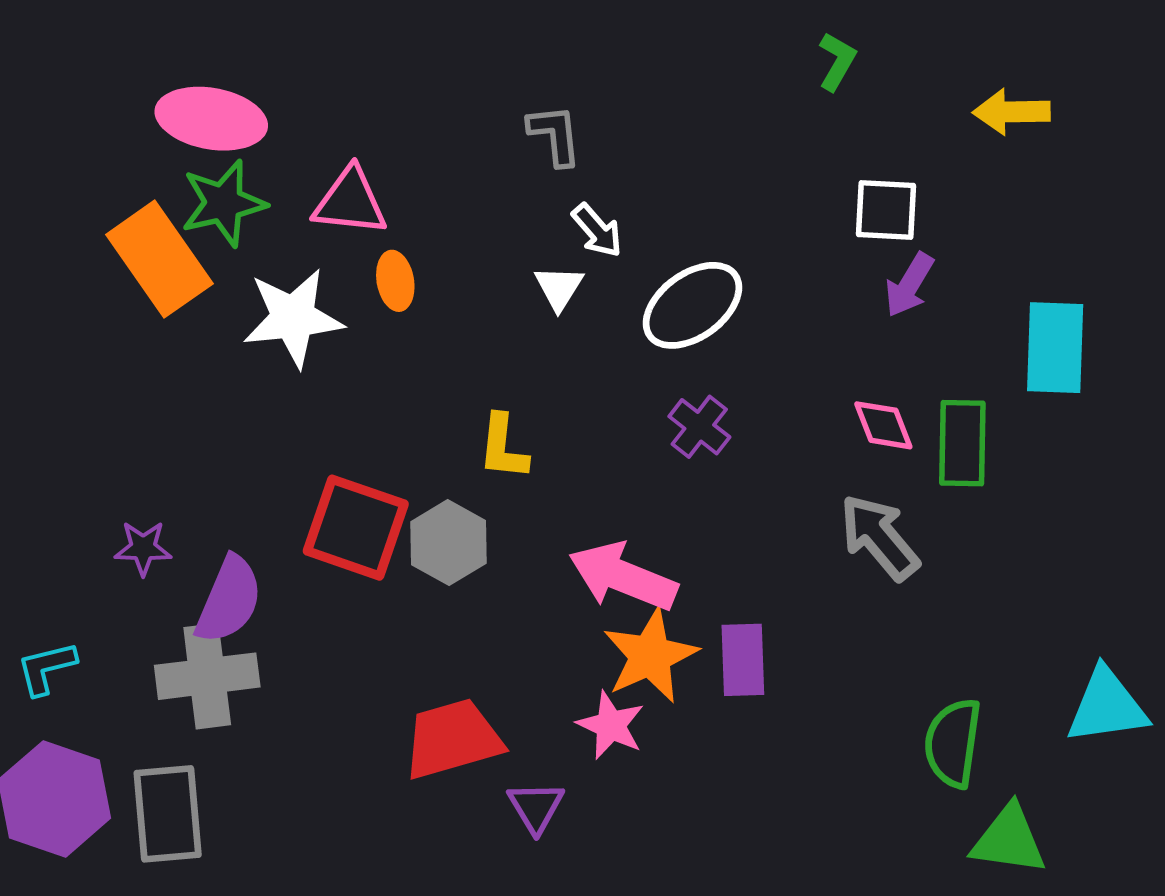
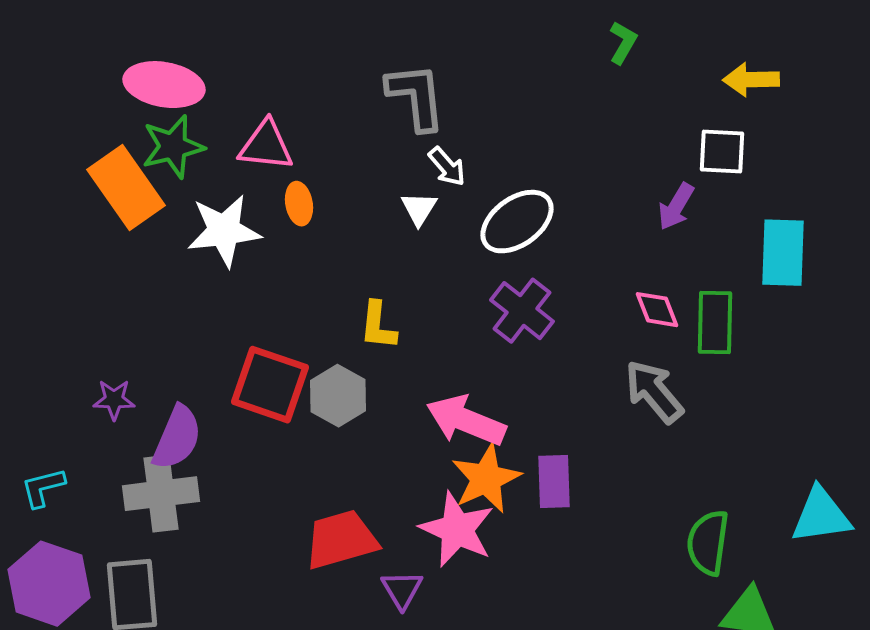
gray L-shape: (555, 135) -> (416, 97), size x1.5
white square: (886, 210) -> (722, 152), moved
purple cross: (699, 427) -> (522, 311), size x1.4
pink star: (611, 725) -> (457, 530), size x1.5

